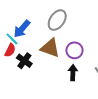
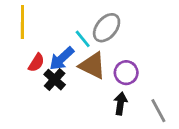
blue arrow: (22, 29) -> (62, 59), moved
cyan line: (12, 39) -> (83, 39), moved

